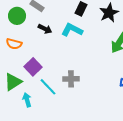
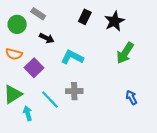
cyan L-shape: (72, 30) -> (72, 57), moved
purple square: (33, 67) -> (34, 68), moved

